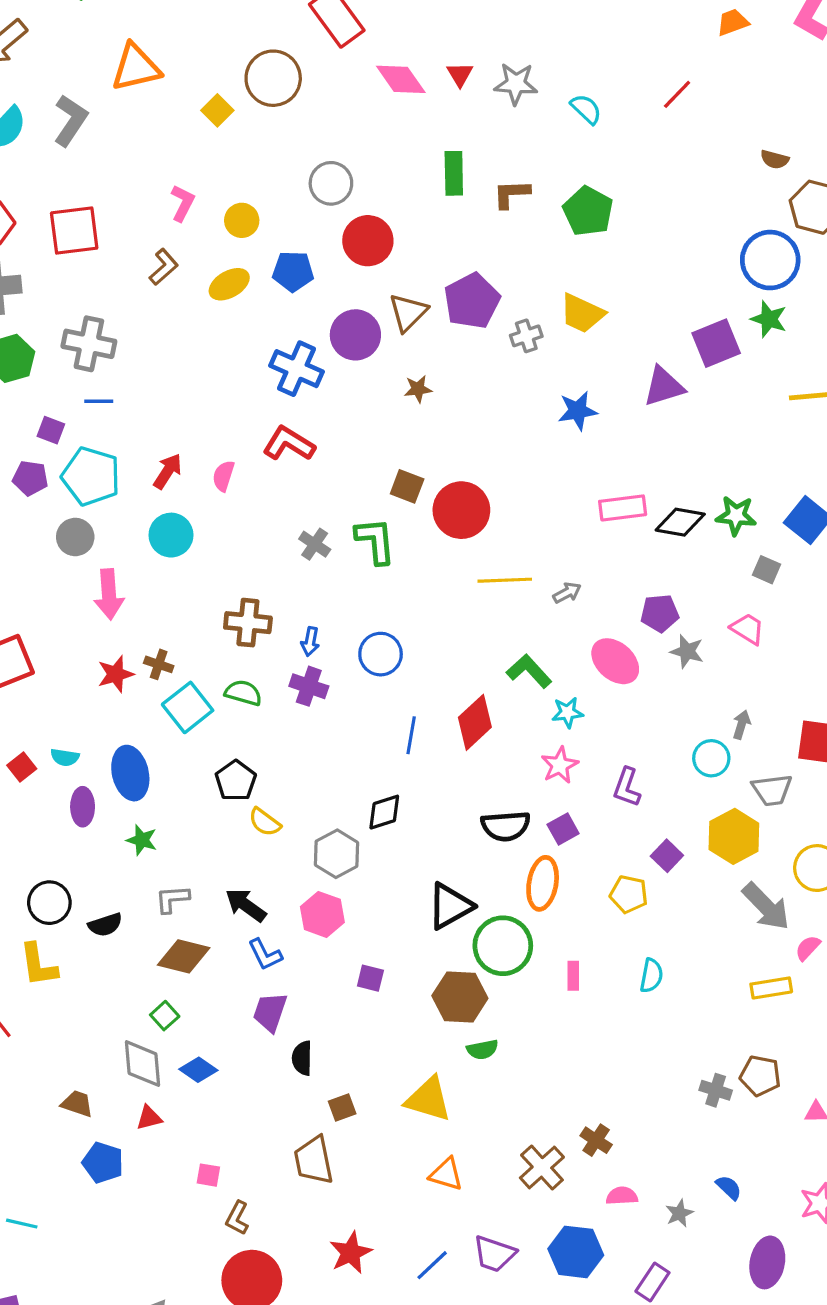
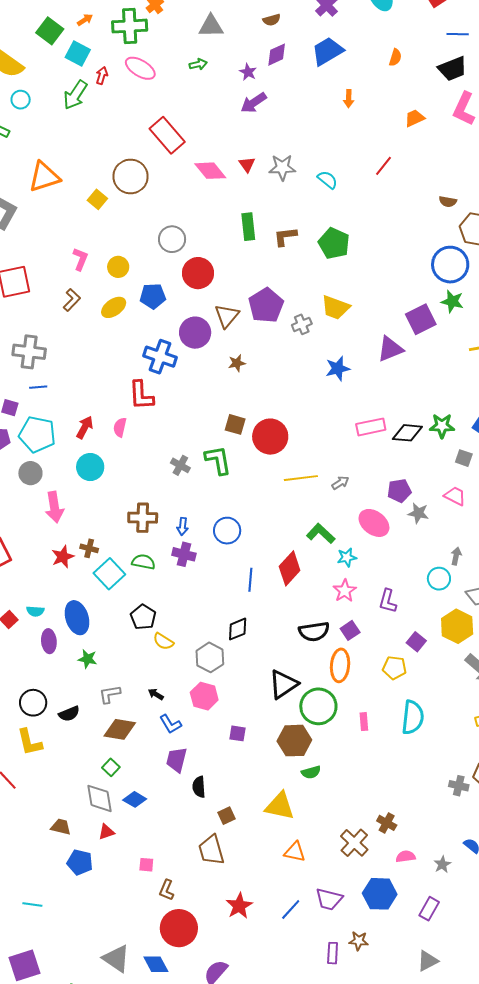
red L-shape: (289, 444) -> (141, 395), moved, turned -120
black arrow: (246, 905) -> (156, 694), size x0.6
cyan semicircle: (651, 976) -> (413, 717), size x1.6

